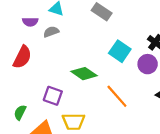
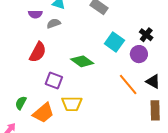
red semicircle: (22, 57) -> (38, 52), moved
orange line: (117, 96) -> (128, 85), moved
green semicircle: (20, 112) -> (21, 103), moved

